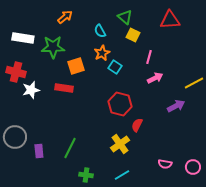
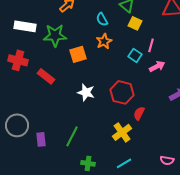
cyan square: (115, 67) -> (135, 55), moved
red rectangle: (64, 88) -> (46, 76), moved, turned 30
white star: (31, 90) -> (86, 92), moved, turned 30
pink semicircle: (165, 164) -> (167, 160), moved

